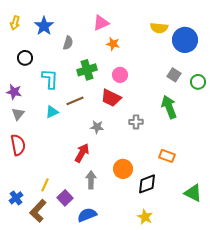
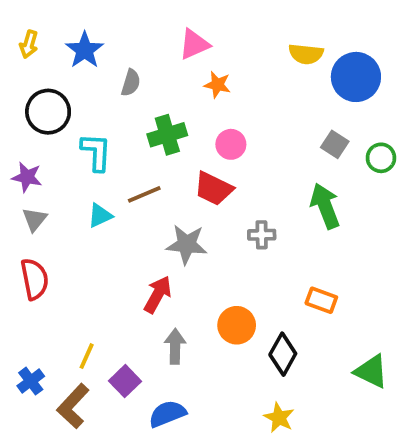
black circle: (25, 58) -> (48, 112), size x1.5
gray star: (97, 127) -> (187, 244), size x1.5
black diamond: (147, 184) -> (283, 354), turned -40

